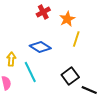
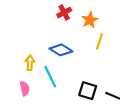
black square: (70, 76) -> (88, 91), moved, turned -36

